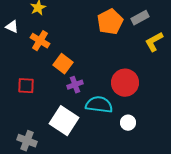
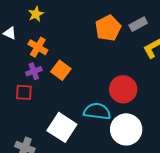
purple cross: (75, 85) -> (34, 71), moved
white circle: (128, 123) -> (126, 129), size x2.0

